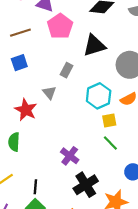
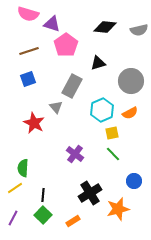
black triangle: (94, 46) -> (98, 63), size x0.7
gray rectangle: (66, 70) -> (72, 86), size x1.6
green semicircle: (14, 142) -> (23, 168), moved
purple cross: (70, 156) -> (75, 154), moved

